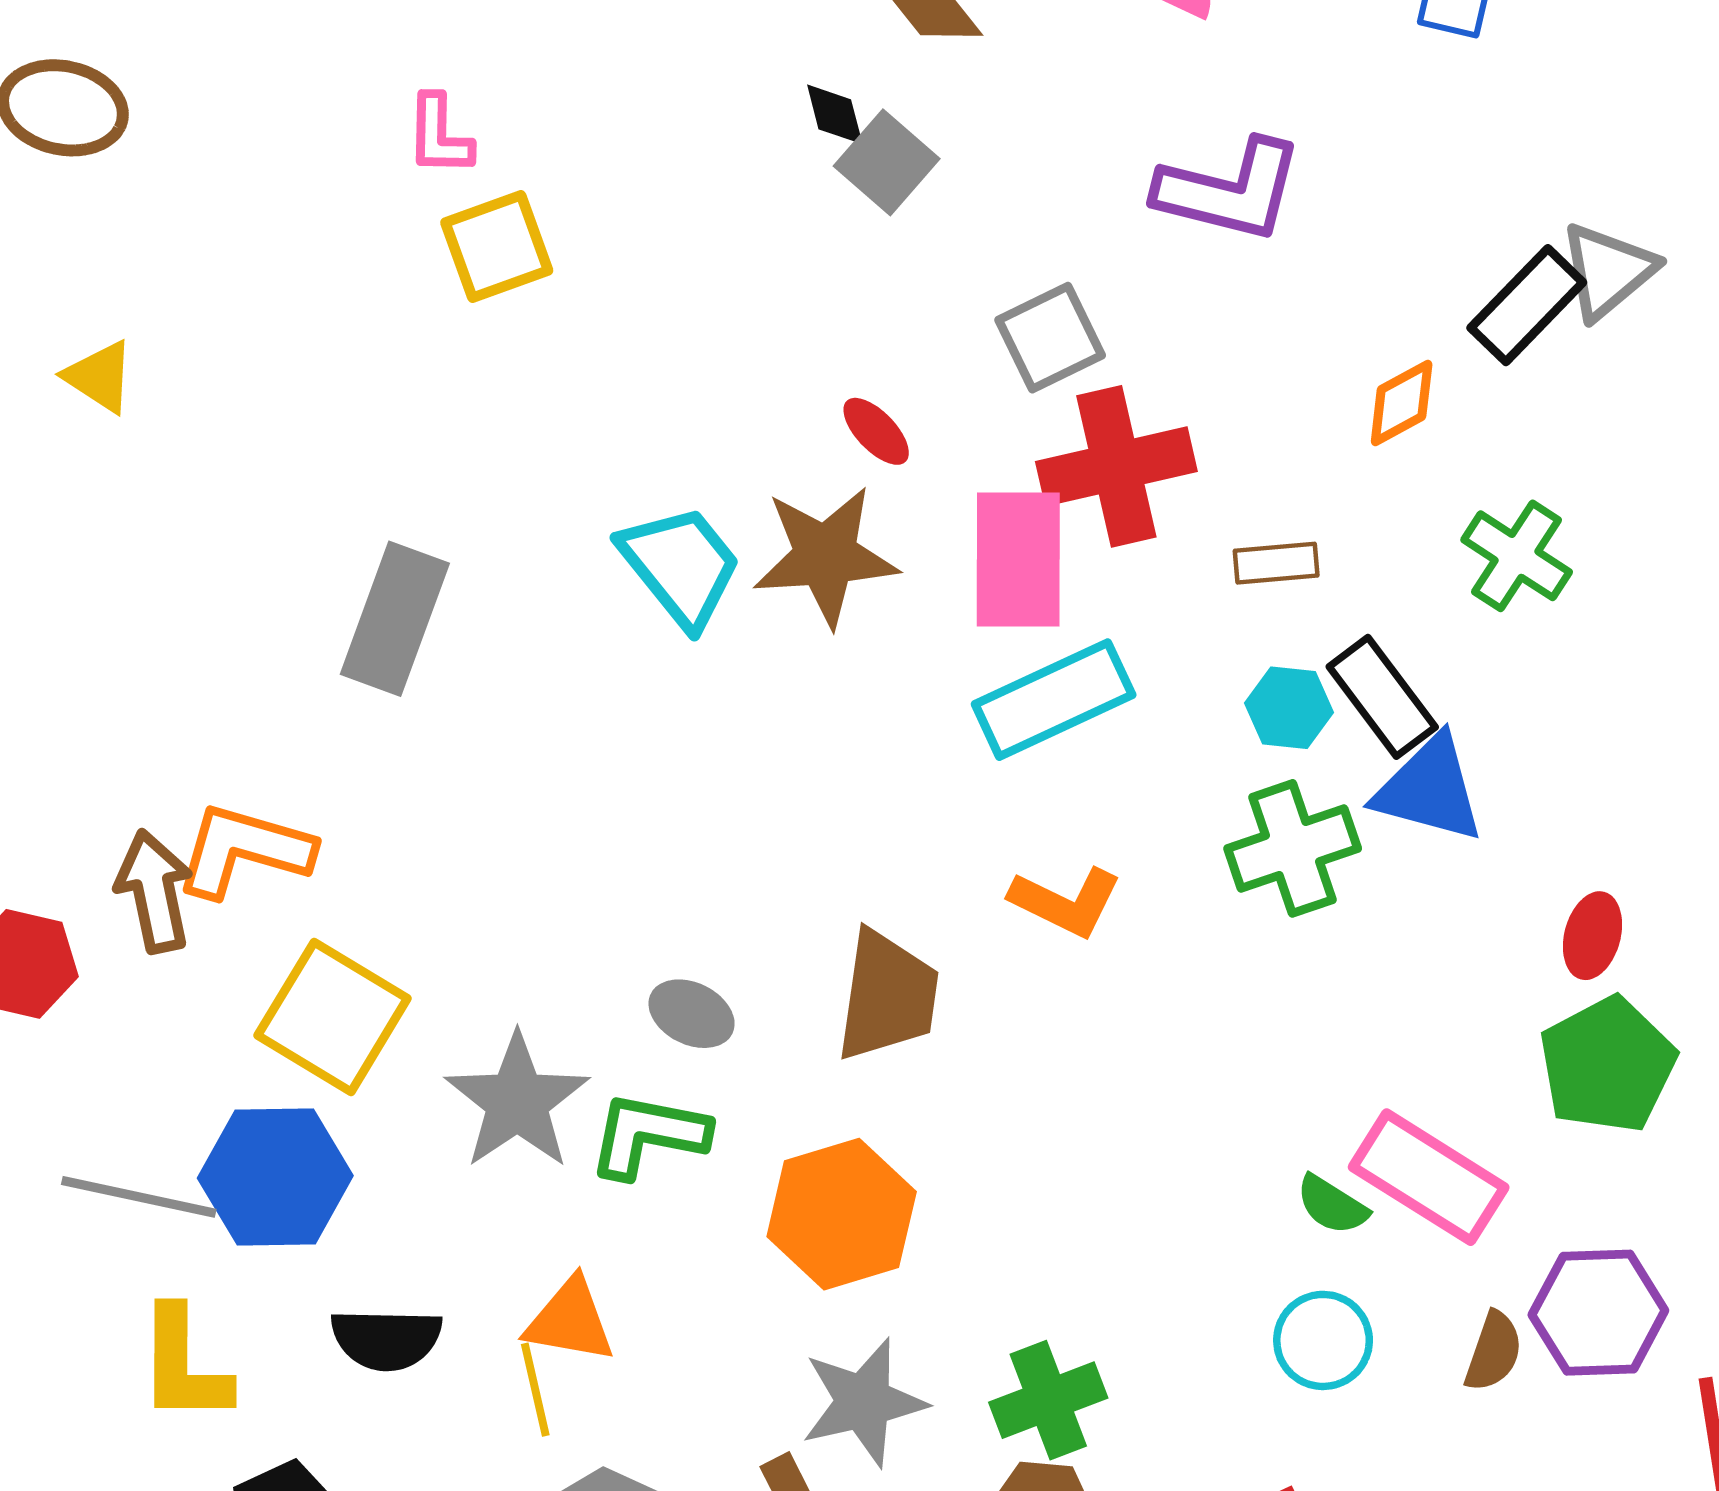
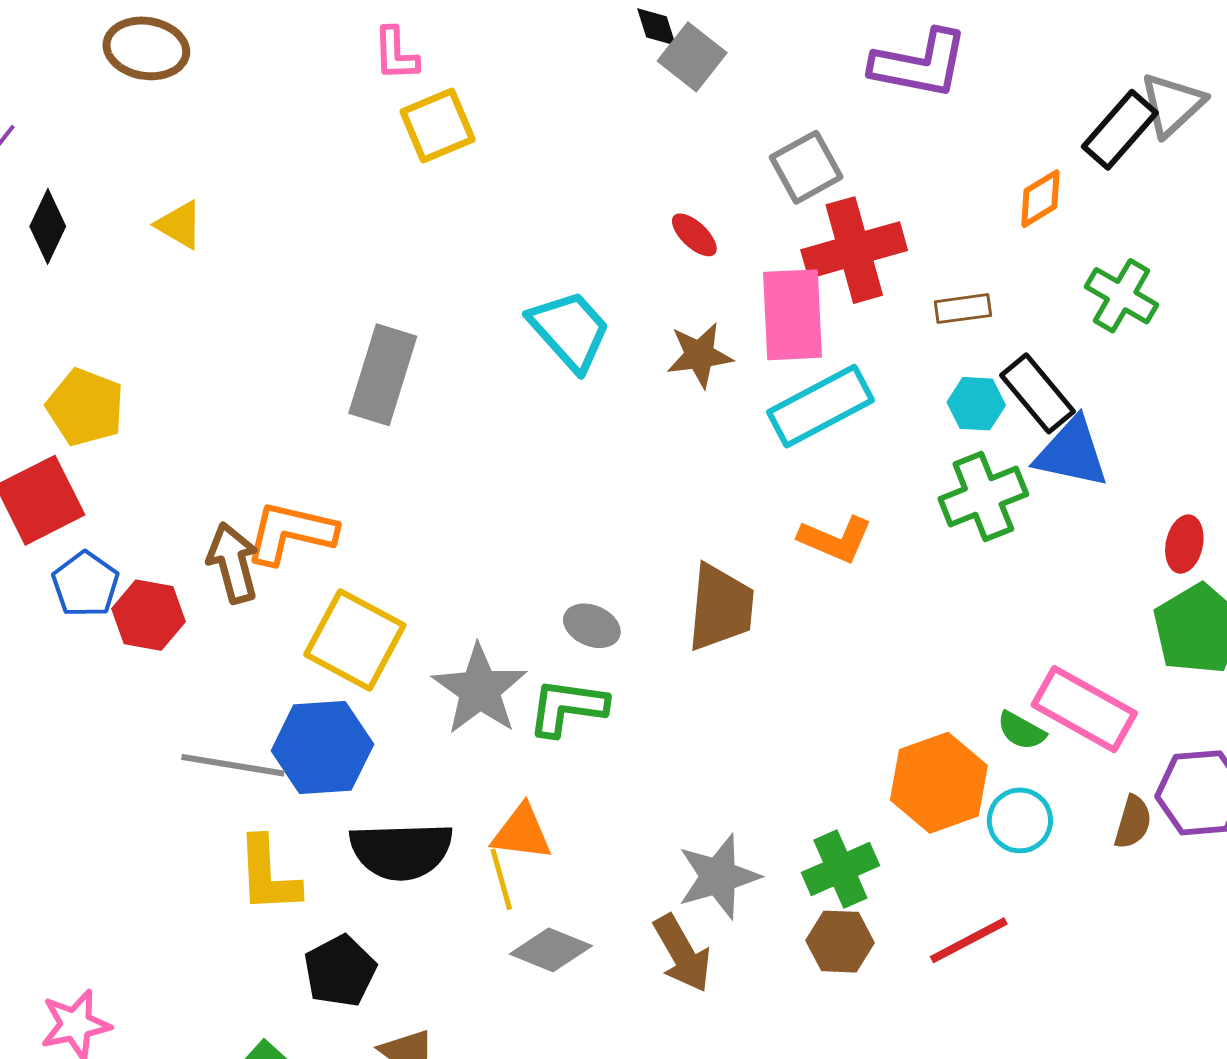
brown star: (826, 556) -> (700, 355), moved, size x0.7
orange hexagon: (842, 1214) -> (939, 783), moved
black semicircle: (386, 1339) -> (401, 851), size x1.4

